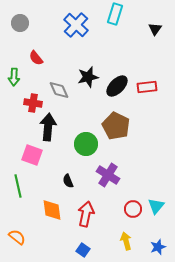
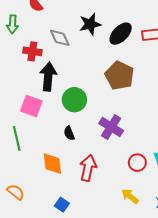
green circle: (86, 144) -> (74, 100), moved
yellow arrow: (126, 241) -> (130, 196), turned -36
blue square: (83, 250) -> (62, 205), moved

